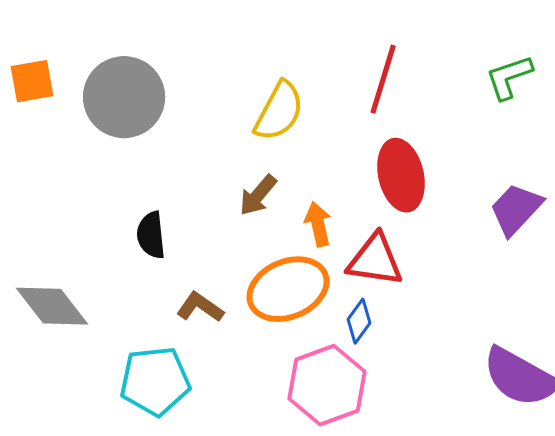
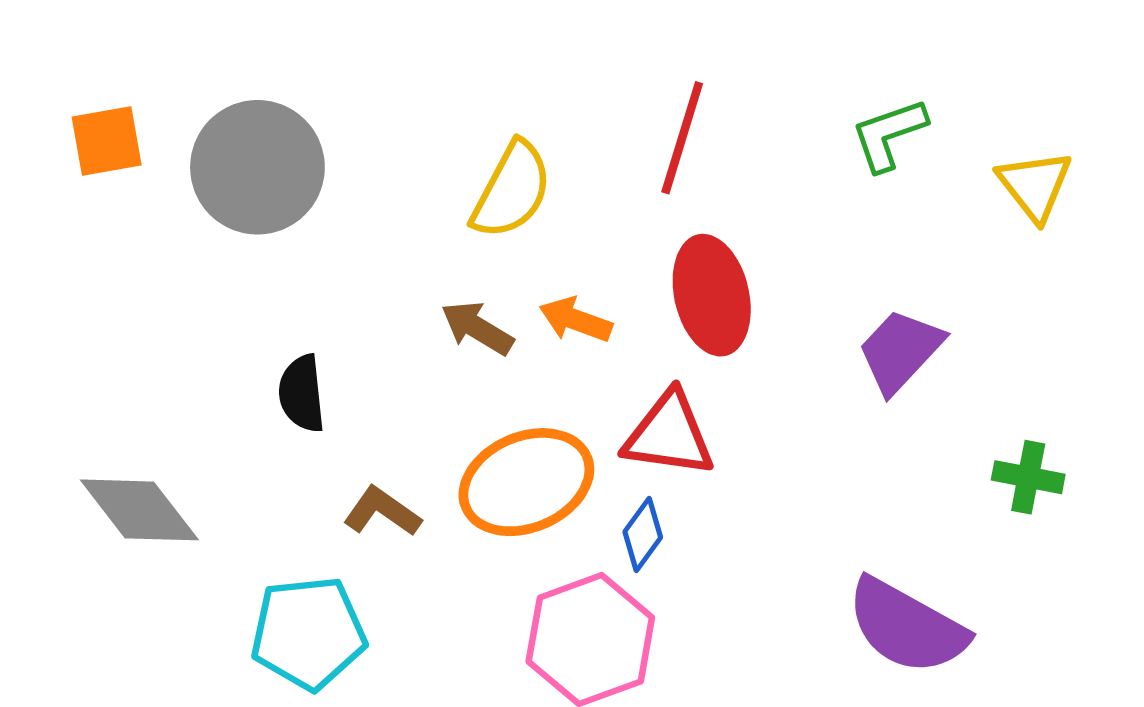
brown arrow: (258, 195) -> (477, 328), turned 81
orange arrow: (318, 224) -> (576, 320), moved, turned -57

